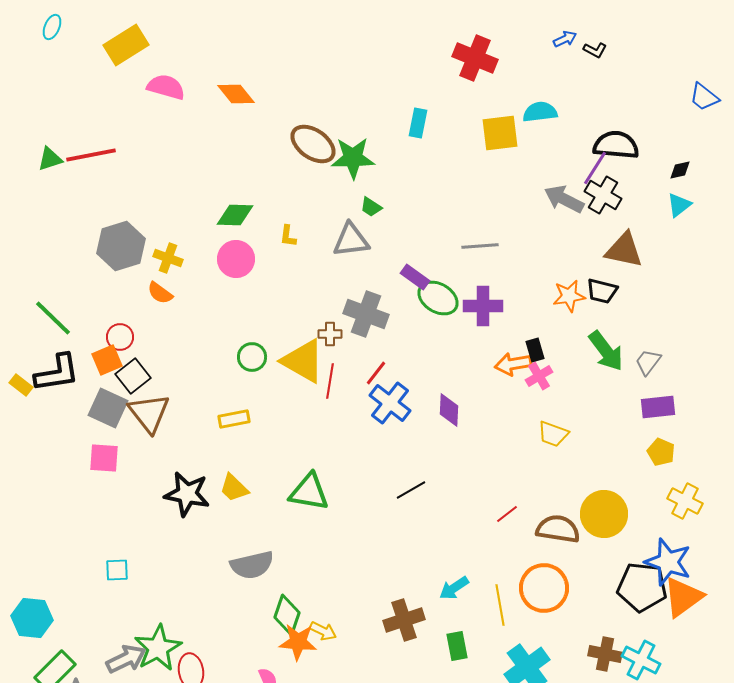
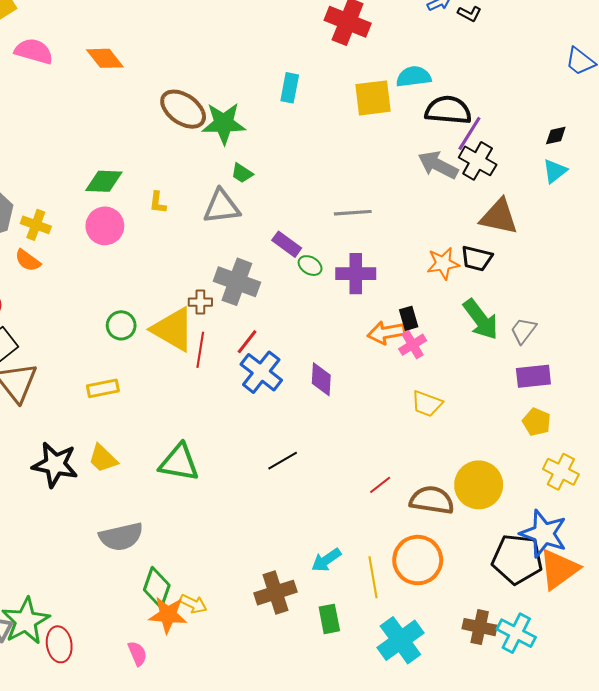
black semicircle: (616, 145) -> (448, 110), moved
green ellipse: (438, 298) -> (310, 266), size x0.6

